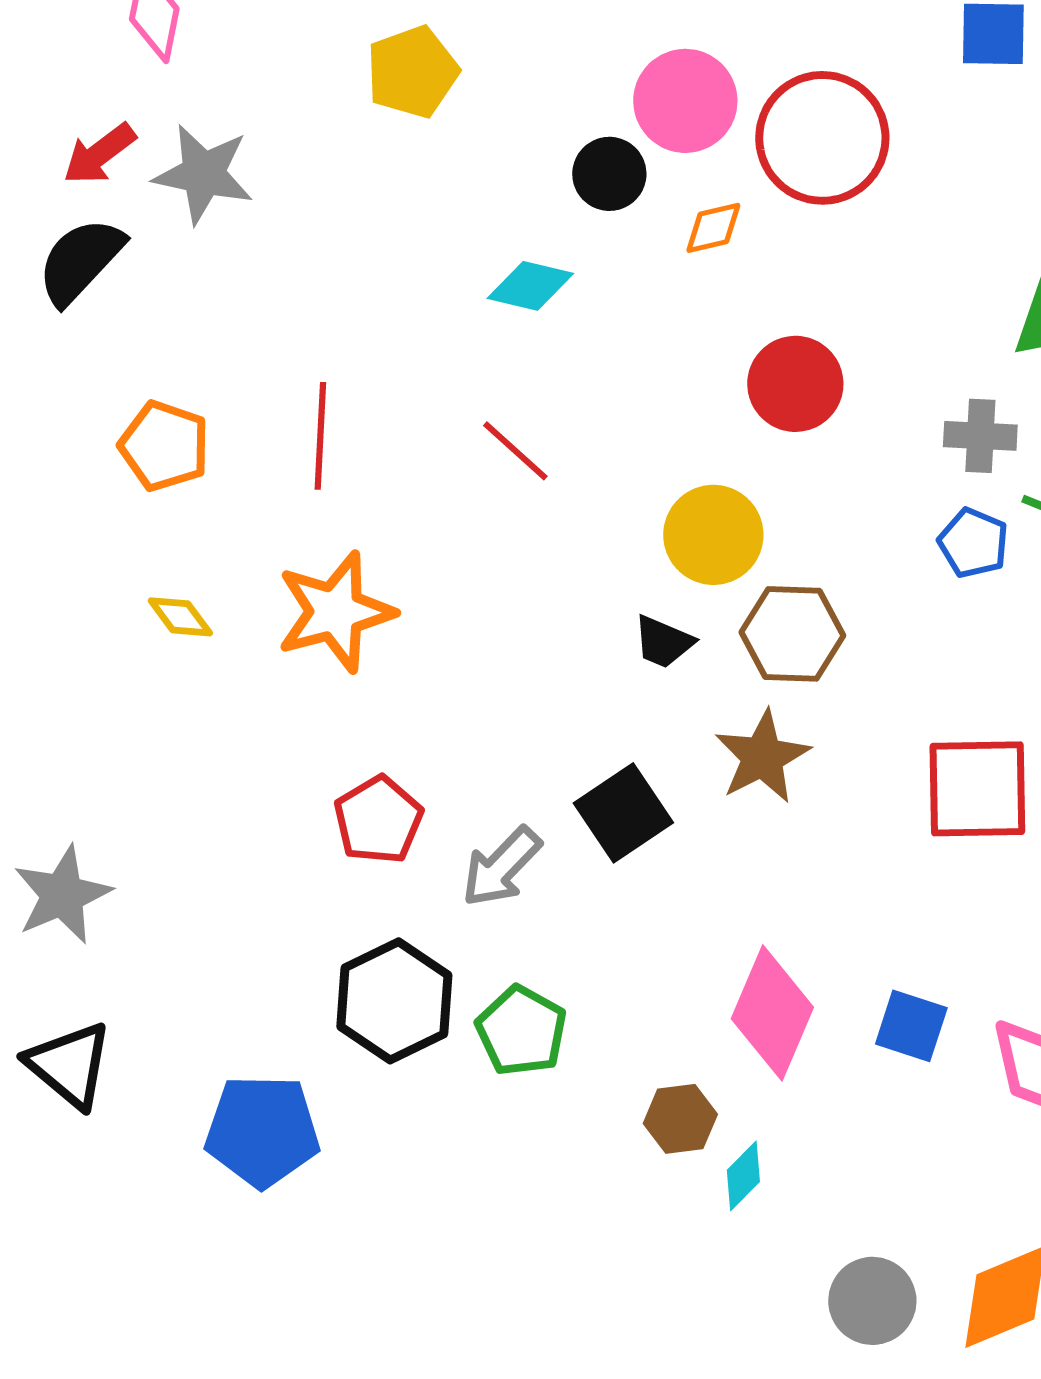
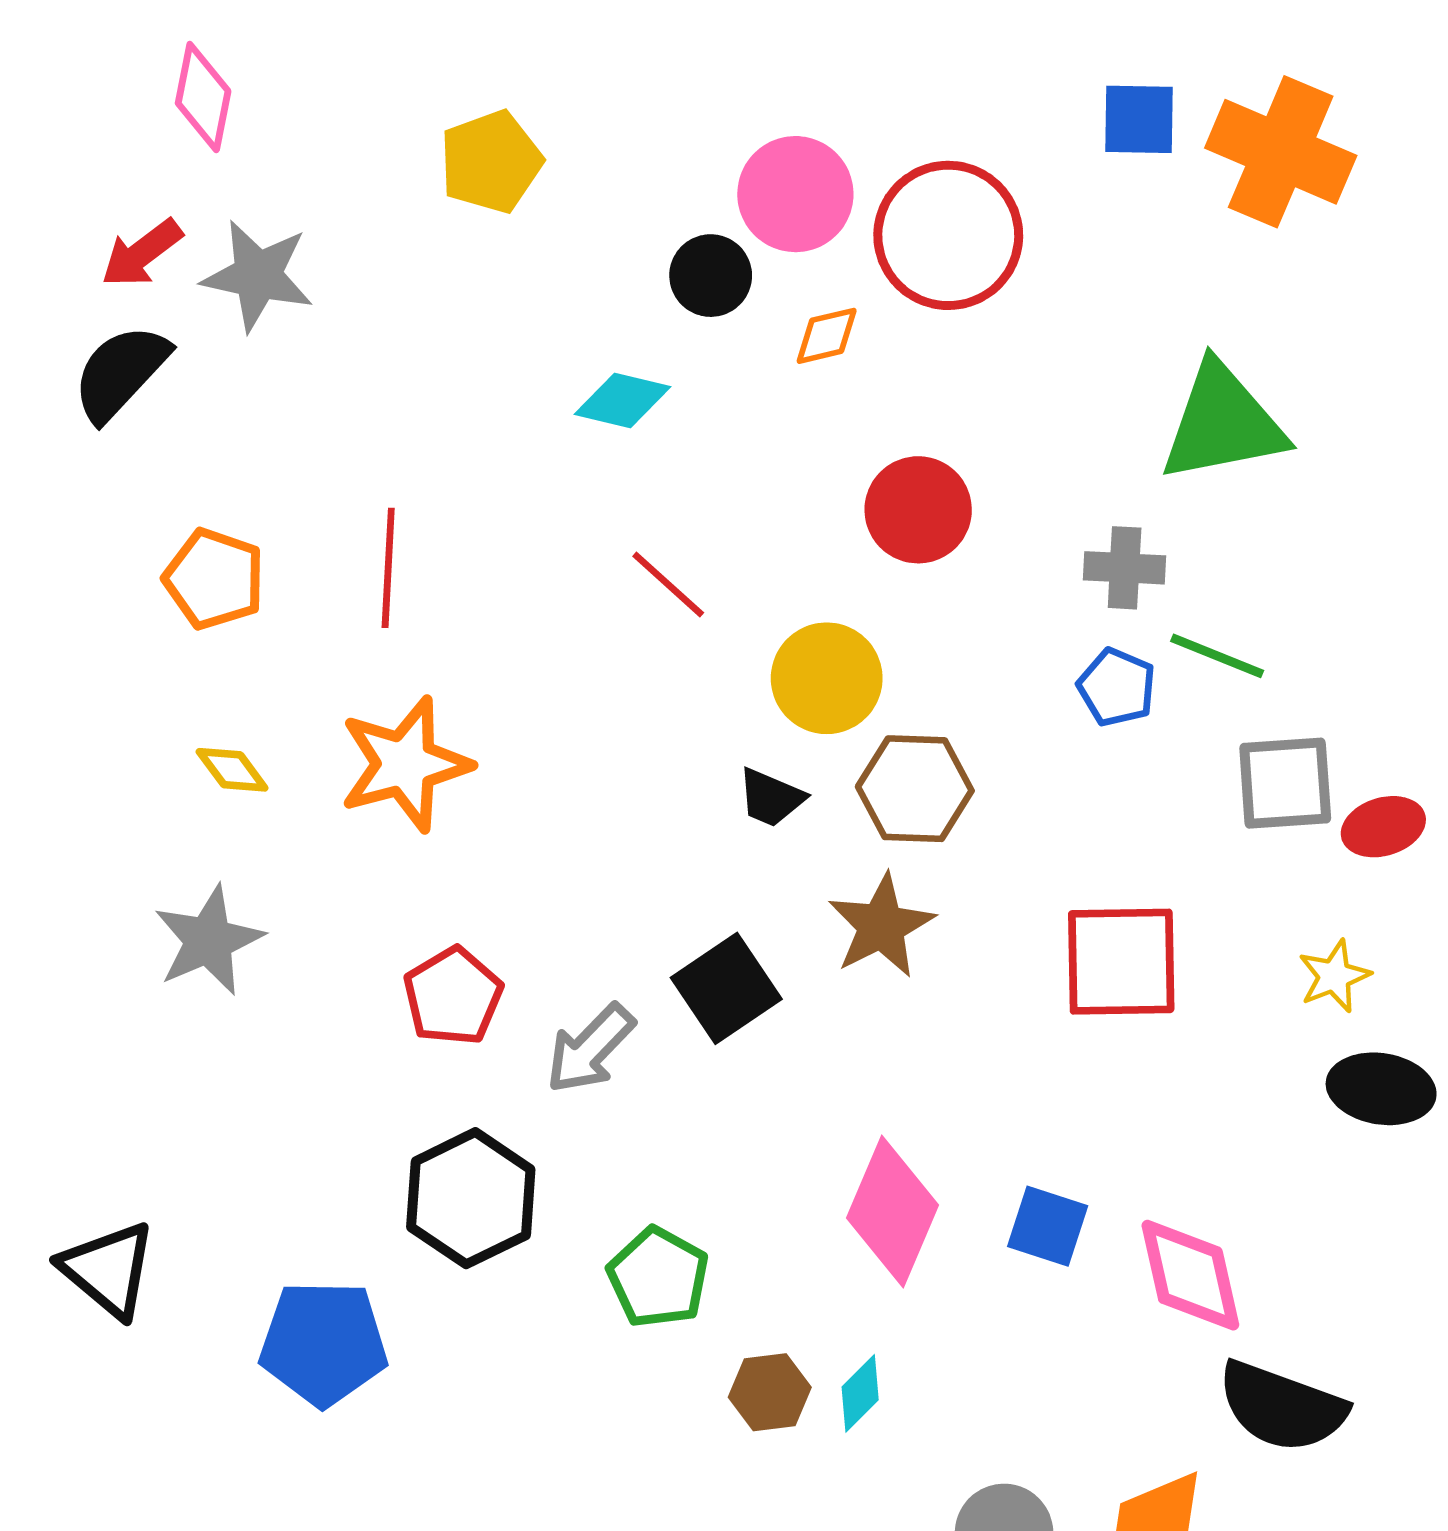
red line: (515, 451) -> (668, 585), moved
gray star: (62, 895) -> (209, 940), moved
green pentagon: (521, 1031) -> (658, 1277), moved
brown hexagon: (680, 1119) -> (770, 1392), moved

